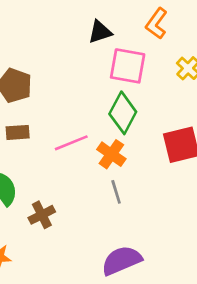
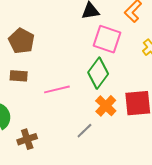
orange cross: (111, 154) -> (106, 106), moved
gray line: (116, 192) -> (84, 131), turned 54

